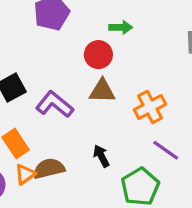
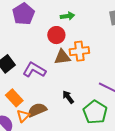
orange cross: (150, 107) -> (79, 51), moved, turned 30

